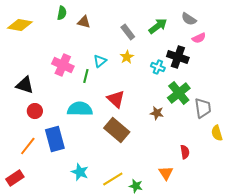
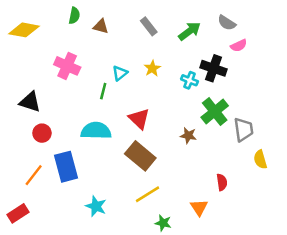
gray rectangle: (128, 32) -> (149, 26), moved
pink cross: (63, 65) -> (67, 66), moved
yellow line: (113, 179) -> (148, 194), moved

